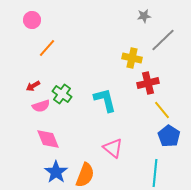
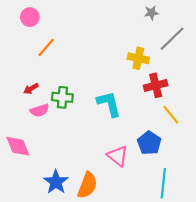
green cross: (62, 94) -> (62, 97), turned -30
blue pentagon: (169, 136) -> (149, 143), moved
pink diamond: (48, 139) -> (18, 146), moved

